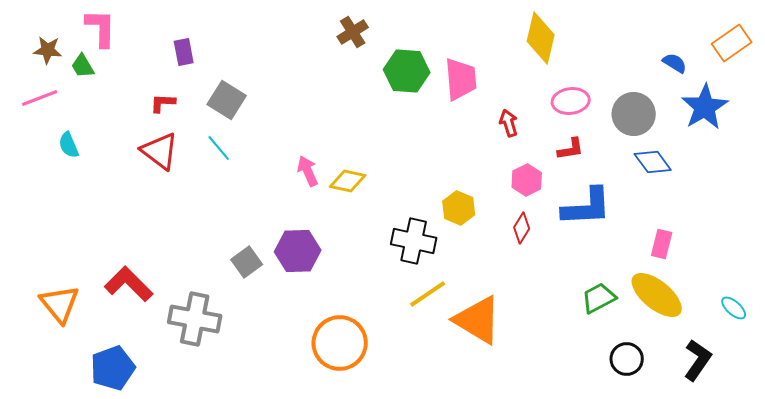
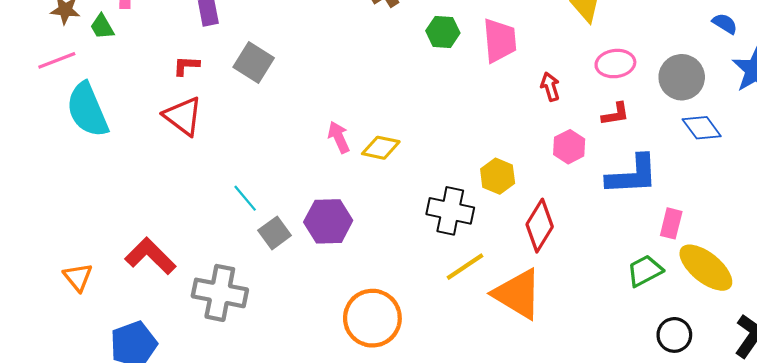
green hexagon: (407, 71) -> (443, 32), size x0.7
cyan semicircle: (69, 145) -> (87, 110), size x2.0
cyan line: (219, 148) -> (245, 198), moved
red diamond: (522, 228) -> (540, 226), moved, size x1.6
pink rectangle: (662, 244) -> (671, 223), moved
orange triangle: (60, 304) -> (78, 277), size x0.7

